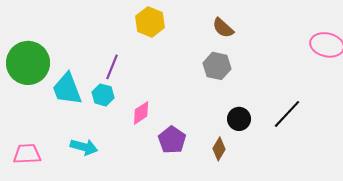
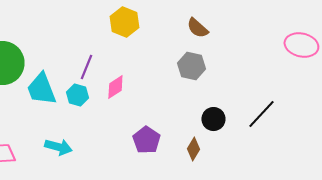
pink diamond: (141, 113) -> (115, 87), moved

